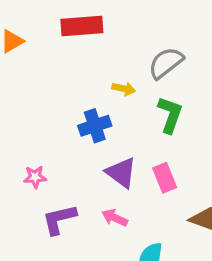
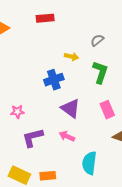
red rectangle: (82, 26) -> (45, 18), size x0.7
gray semicircle: (166, 63) -> (97, 40), size x0.6
pink rectangle: (165, 178) -> (107, 110), moved

